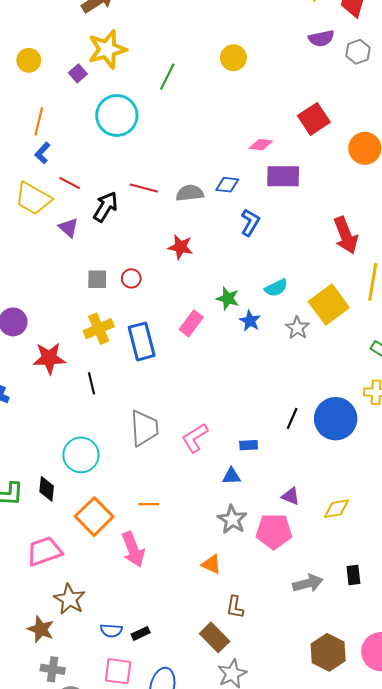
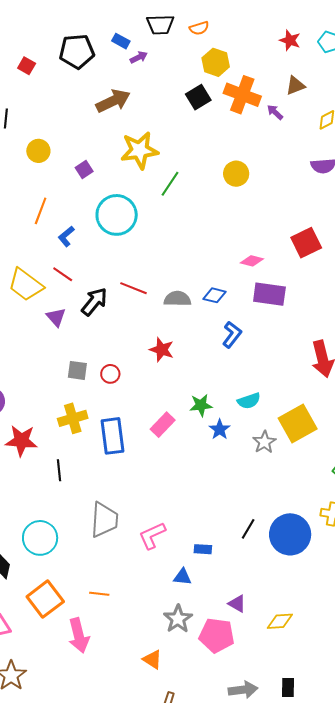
yellow star: (107, 49) -> (139, 150), moved
blue L-shape: (42, 153) -> (66, 236), moved
green star: (228, 298) -> (201, 405), turned -30

